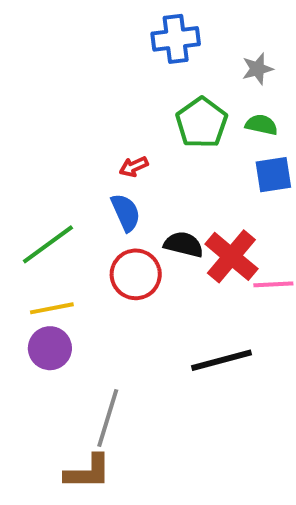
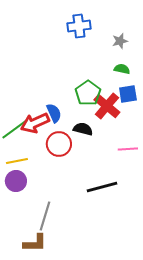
green pentagon: (202, 123) -> (88, 93), moved
red arrow: (134, 167) -> (35, 123), moved, size x2.0
red cross: (231, 256) -> (107, 106), moved

